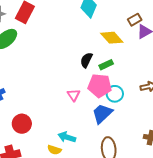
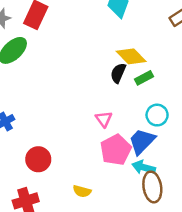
yellow diamond: (112, 38) -> (131, 56), moved
pink pentagon: (100, 86) -> (116, 150), moved, turned -30
cyan arrow: (67, 137) -> (144, 167), moved

